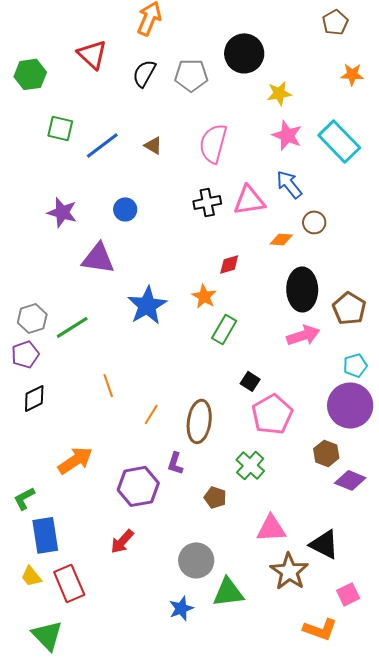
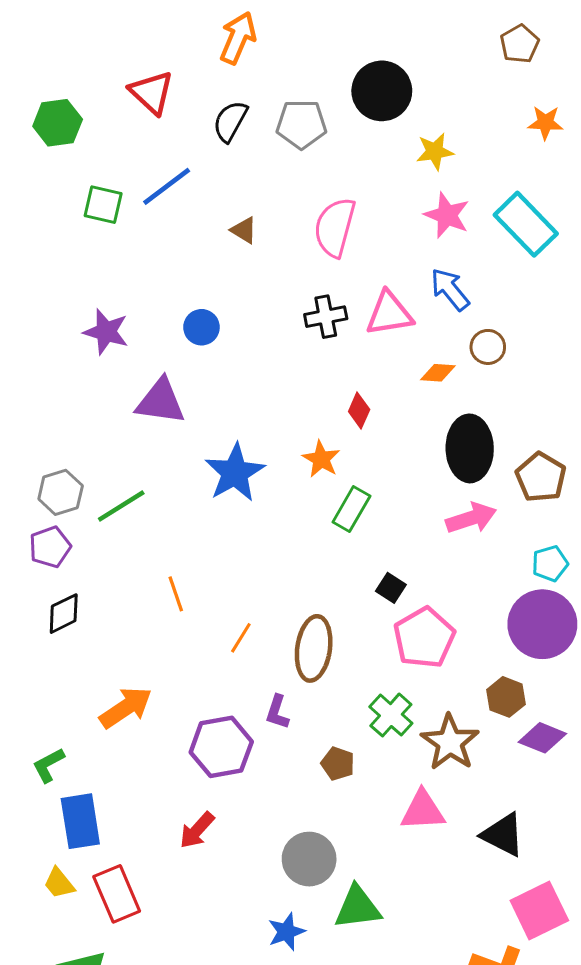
blue line: (102, 145) -> (167, 186), moved
red diamond: (229, 264) -> (359, 411), turned -50
brown star: (289, 571) -> (450, 742), moved
pink square: (348, 594) -> (539, 911), size x1.6

